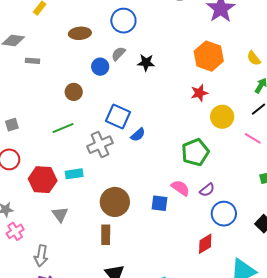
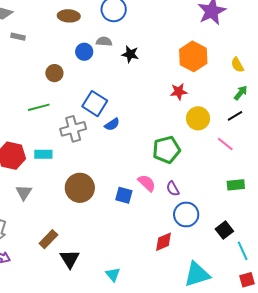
gray semicircle: (118, 54) -> (104, 41), turned 42
purple semicircle: (207, 190) -> (173, 189), turned 91
brown rectangle: (106, 235) -> (48, 239), moved, turned 36

